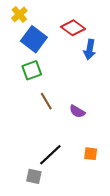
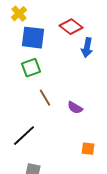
blue square: (34, 39) -> (33, 38), turned -30
black line: (50, 155) -> (24, 136), moved

